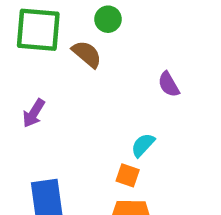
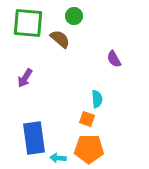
cyan semicircle: (143, 145) -> (97, 99), turned 132

